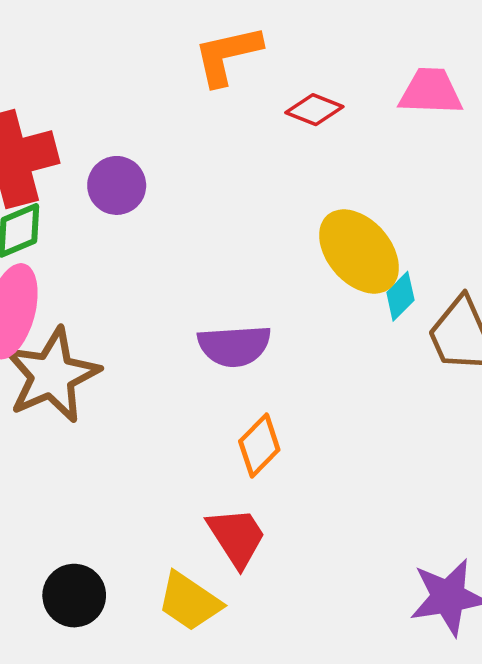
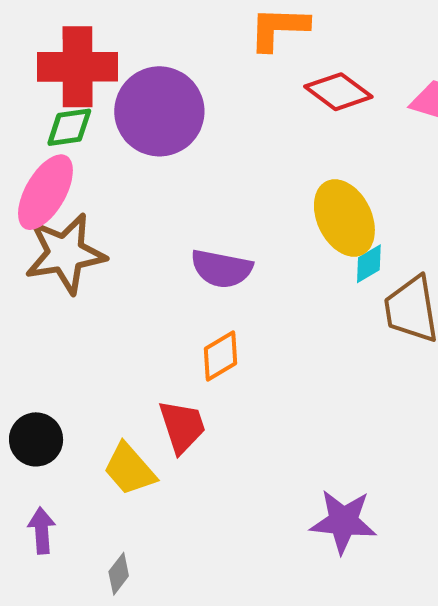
red diamond: (314, 110) -> (338, 92), size x1.4
purple circle: (117, 185) -> (159, 111), size x1.8

